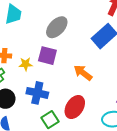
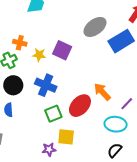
gray ellipse: (57, 27) -> (95, 27), moved
orange arrow: (83, 73) -> (102, 92), moved

